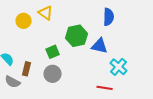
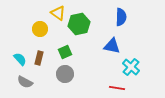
yellow circle: (24, 21) -> (40, 29), moved
green hexagon: (77, 36) -> (79, 24), moved
brown rectangle: (27, 69) -> (39, 58), moved

